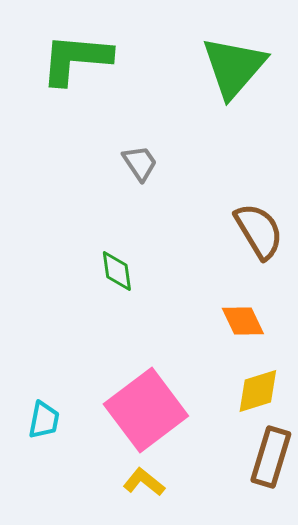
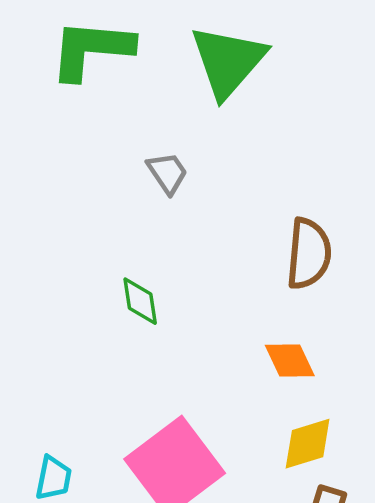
green triangle: (234, 67) -> (228, 61), moved
brown semicircle: (259, 231) -> (309, 254), turned 36

